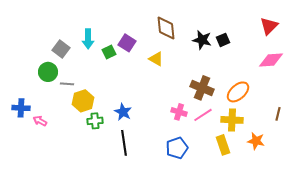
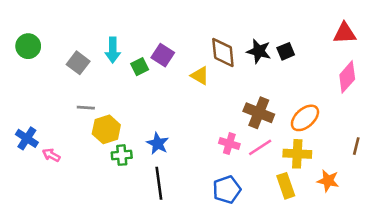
red triangle: (269, 26) -> (345, 33), turned 42
brown diamond: (166, 28) -> (223, 53), moved
pink diamond: (271, 60) -> (347, 77), turned -45
green circle: (48, 72) -> (28, 46), moved
blue cross: (21, 108) -> (27, 138), turned 30

